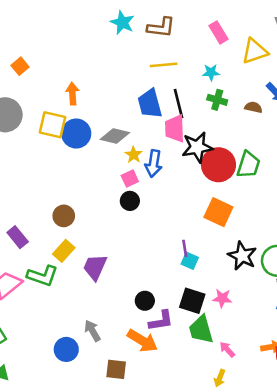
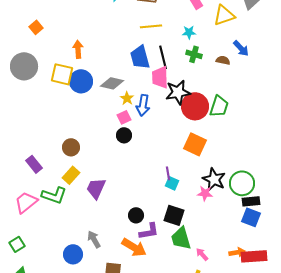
pink star: (222, 298) -> (205, 193), moved

